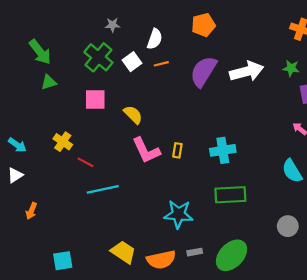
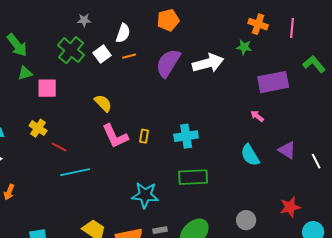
green star: (291, 68) -> (244, 47), moved
pink square: (95, 100) -> (47, 88), moved
gray circle: (288, 226) -> (246, 220), moved

